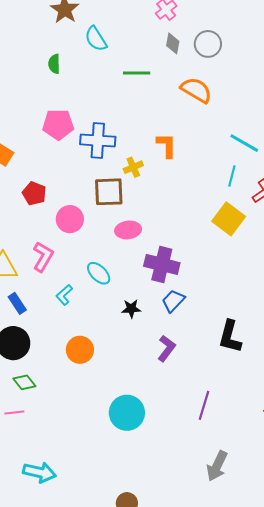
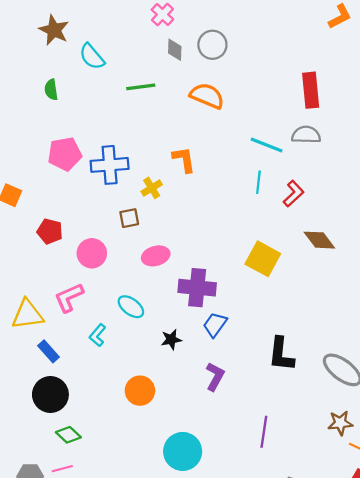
brown square: (109, 192) -> (129, 218), size x0.6
yellow square: (229, 219) -> (263, 259), moved
pink L-shape: (43, 257) -> (69, 298), turned -136
orange circle: (80, 350) -> (140, 391), moved

